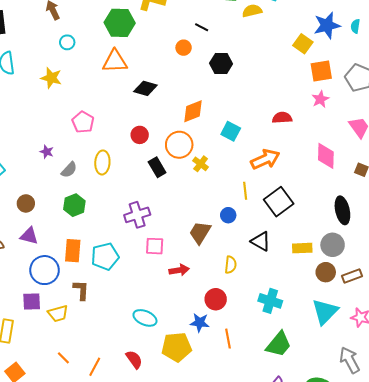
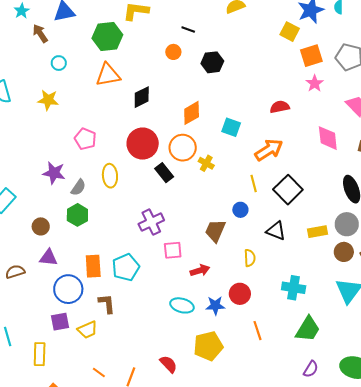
black diamond: (145, 88) -> (142, 97), turned -35
red circle: (140, 135) -> (143, 144), size x1.8
purple star: (47, 152) -> (54, 173), size x1.6
green hexagon: (74, 205) -> (77, 215), moved
cyan ellipse: (145, 318) -> (182, 305), moved
blue star: (200, 323) -> (215, 306), moved

